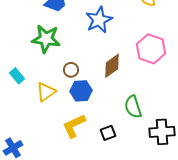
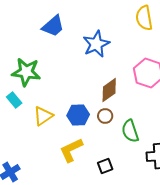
green star: (46, 39) -> (26, 72), moved
brown circle: (71, 70) -> (105, 116), moved
black square: (108, 133) -> (105, 166), moved

